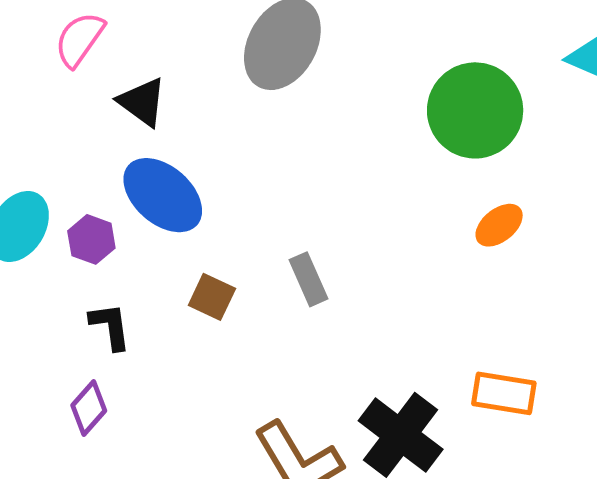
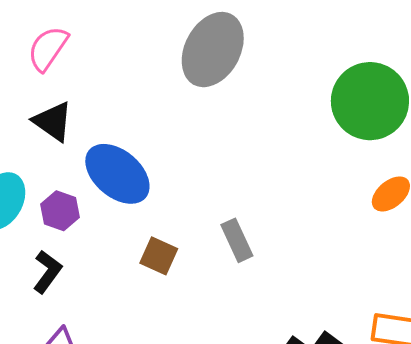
black triangle: (142, 102) -> (53, 121), moved
black L-shape: (110, 326) -> (47, 272), moved, turned 45

